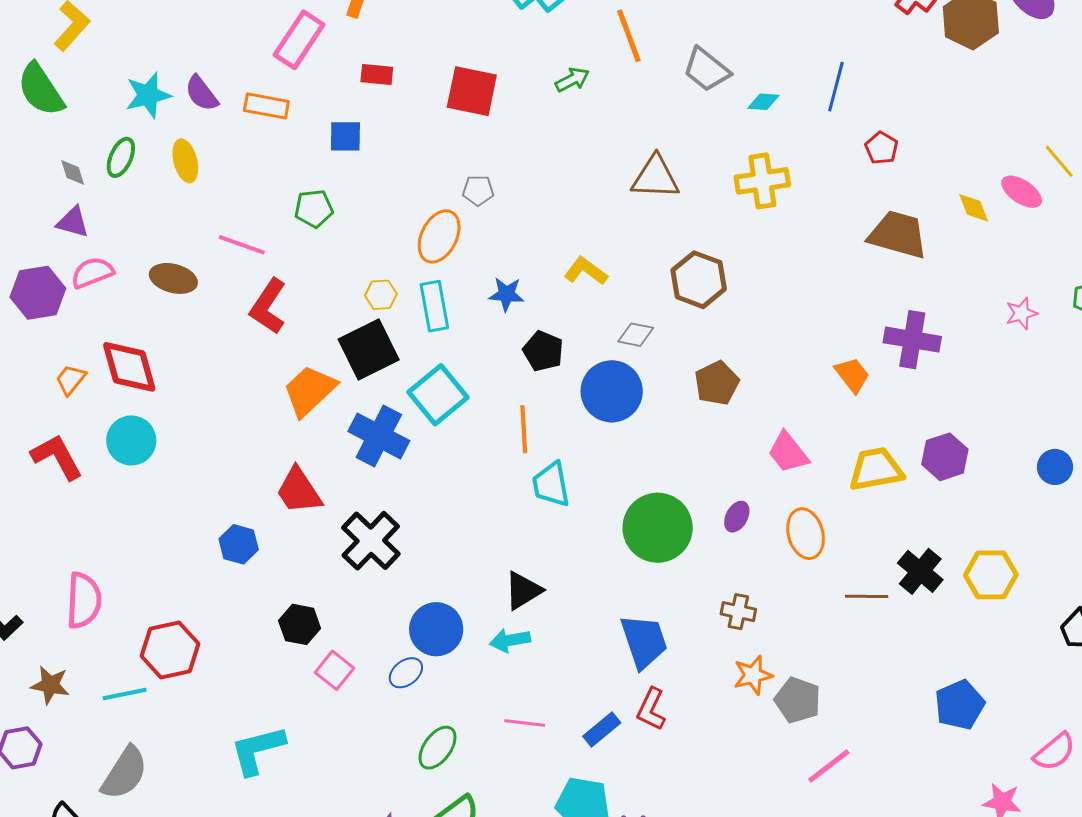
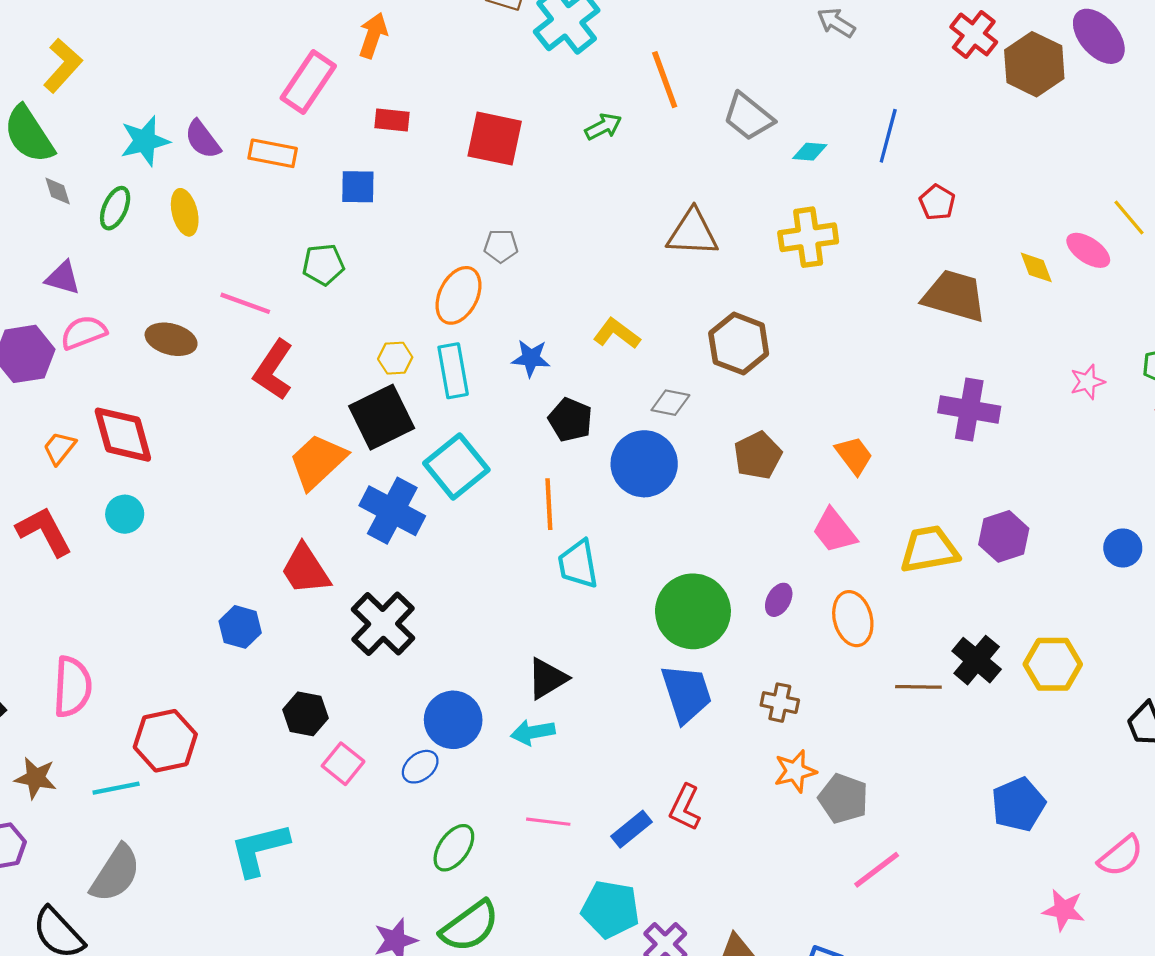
gray diamond: (73, 172) -> (58, 191), moved
orange trapezoid: (852, 375) -> (854, 455), moved
cyan circle: (131, 440) -> (125, 514), size x0.7
blue trapezoid: (644, 641) -> (686, 693), moved

